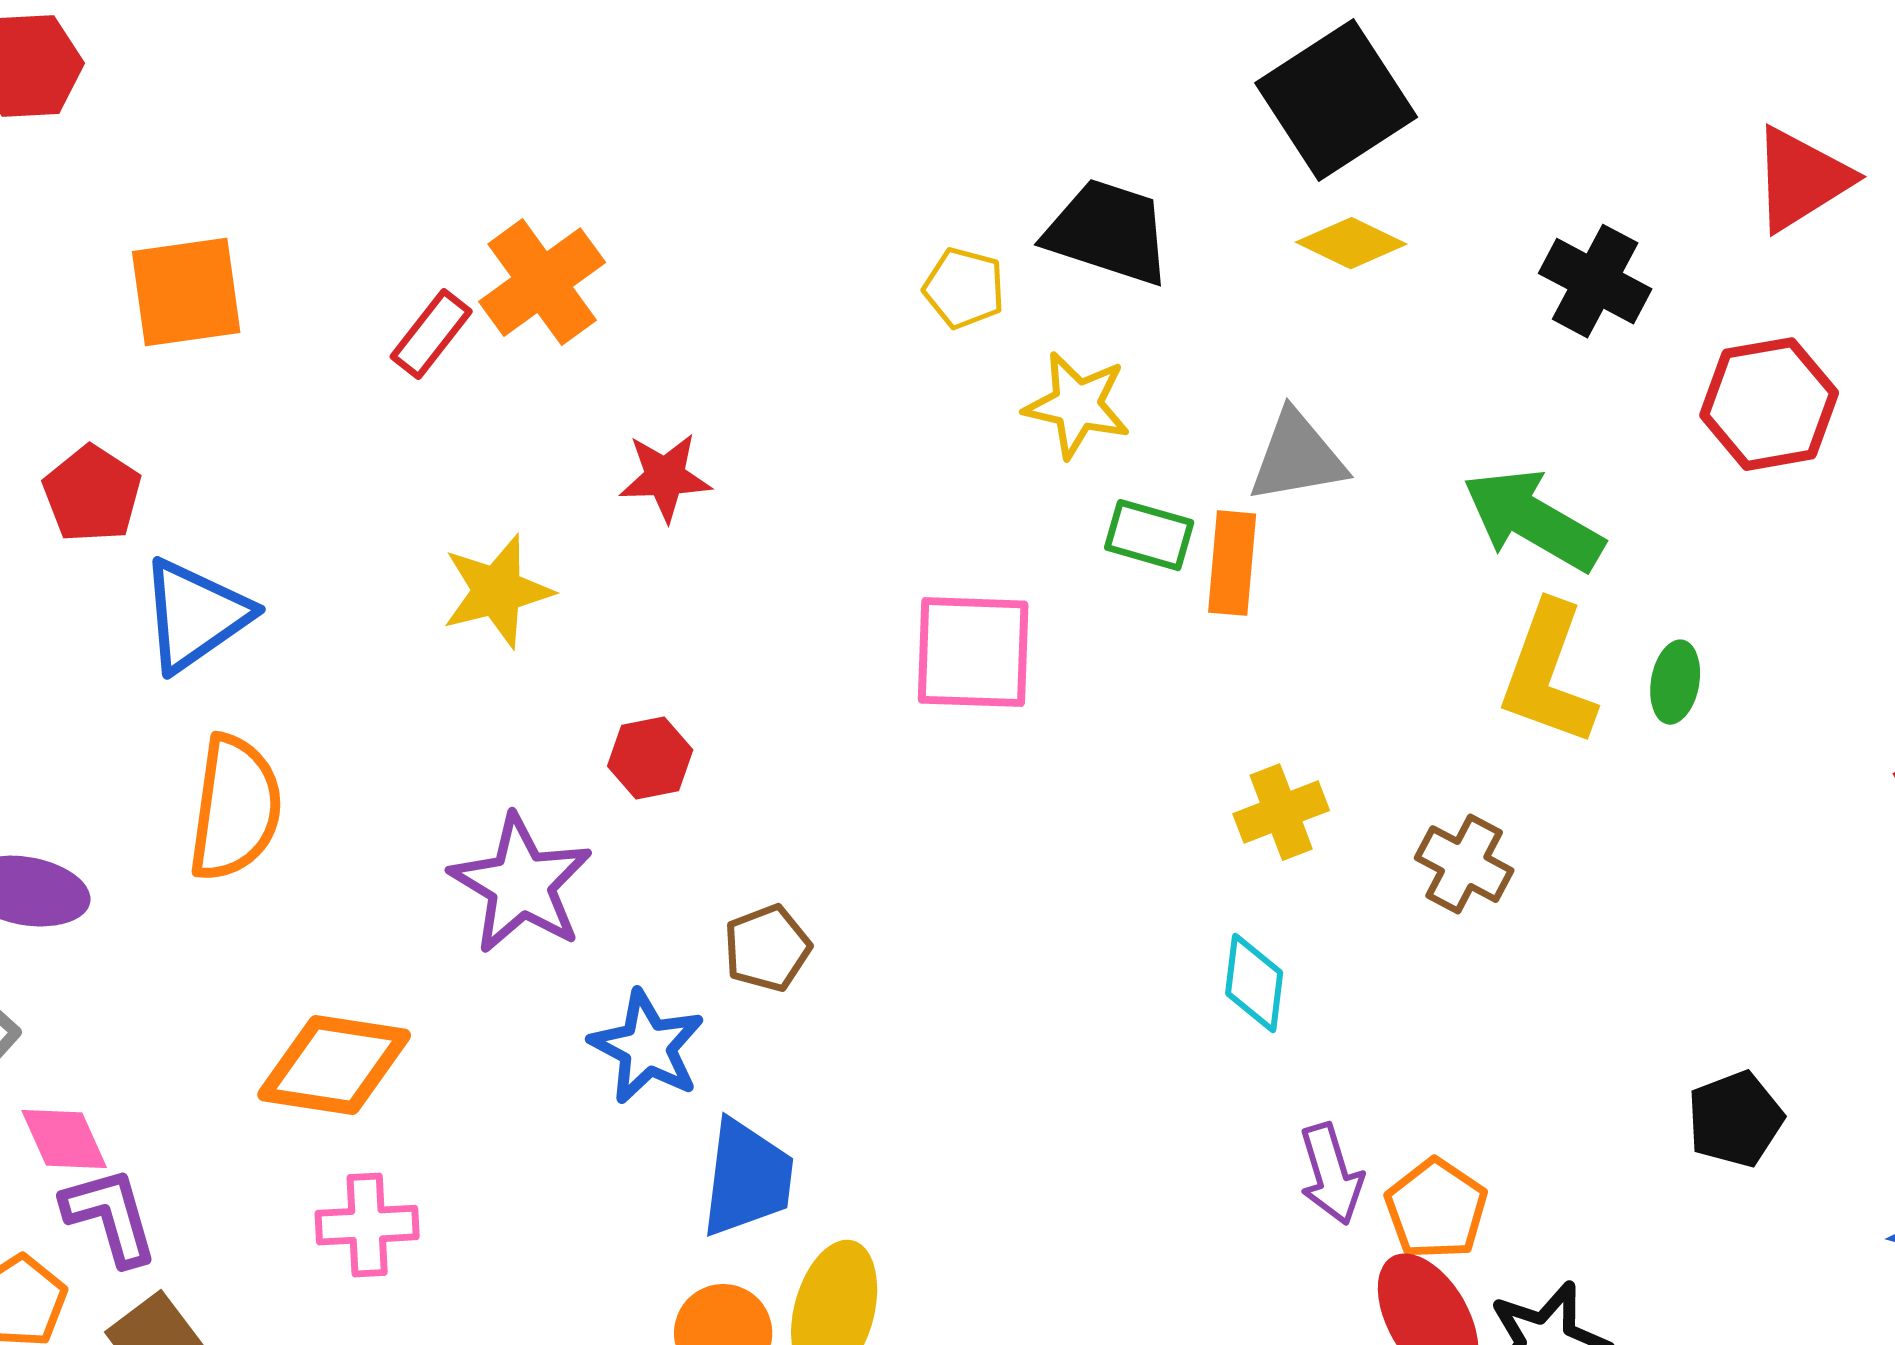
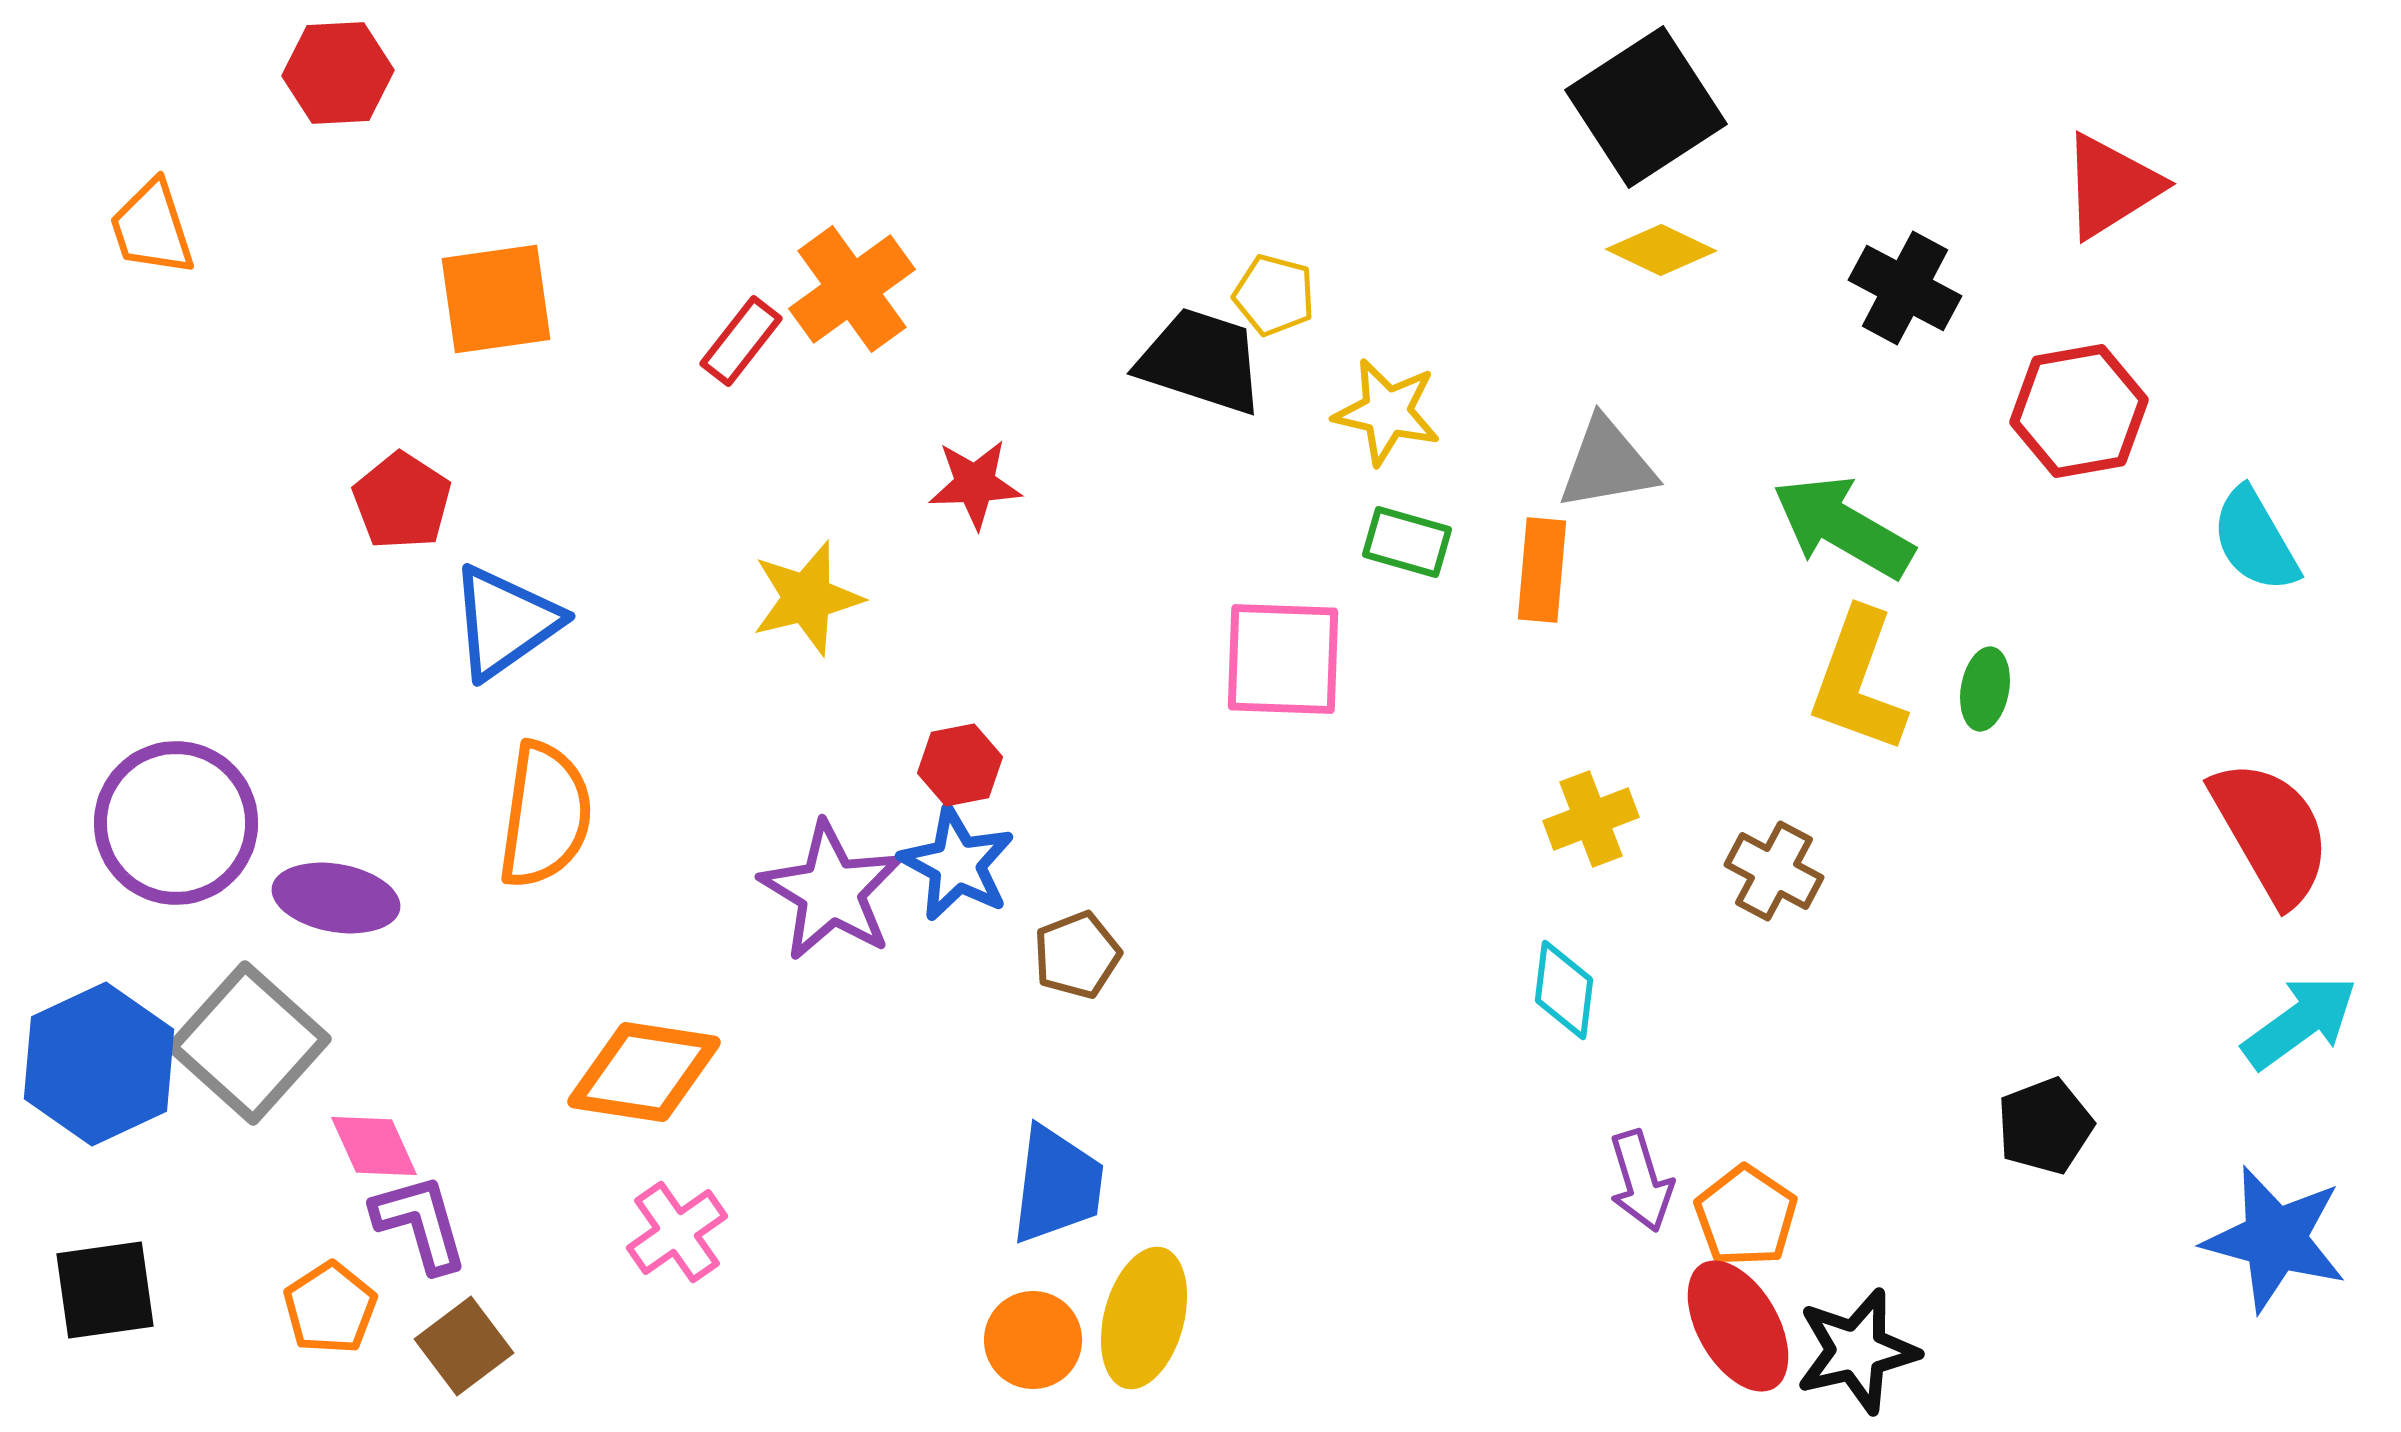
black trapezoid: (1108, 232) -> (1201, 361), moved
green rectangle: (1149, 535) -> (1407, 542), moved
blue star: (647, 1047) -> (957, 864), moved
pink cross: (367, 1225) -> (677, 1232), turned -32

